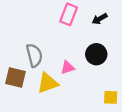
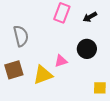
gray semicircle: (34, 55) -> (21, 36), moved
brown square: (15, 77) -> (14, 70), turned -30

